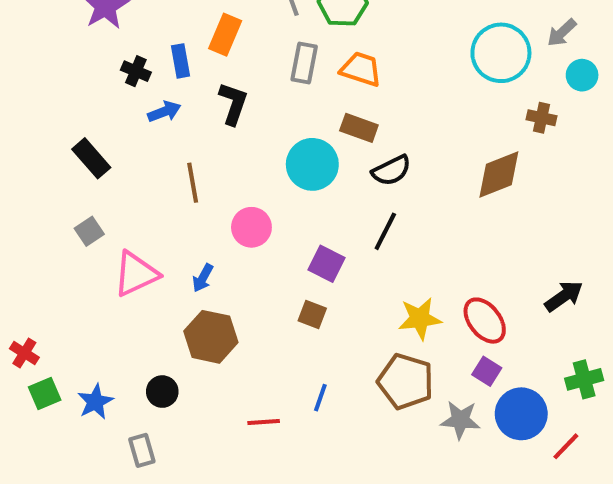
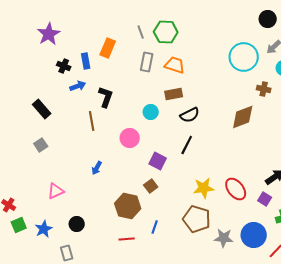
black L-shape: (233, 104) -> (106, 97), moved
brown rectangle: (359, 128) -> (174, 94), turned -30
cyan circle: (312, 164) -> (151, 112), size x0.6
pink circle: (251, 227) -> (130, 138), moved
pink triangle: (136, 274) -> (56, 191), moved, size x0.7
brown square: (312, 314) -> (151, 186), turned 32
brown hexagon: (211, 337) -> (128, 206), moved
purple square: (487, 371) -> (265, 199), moved

